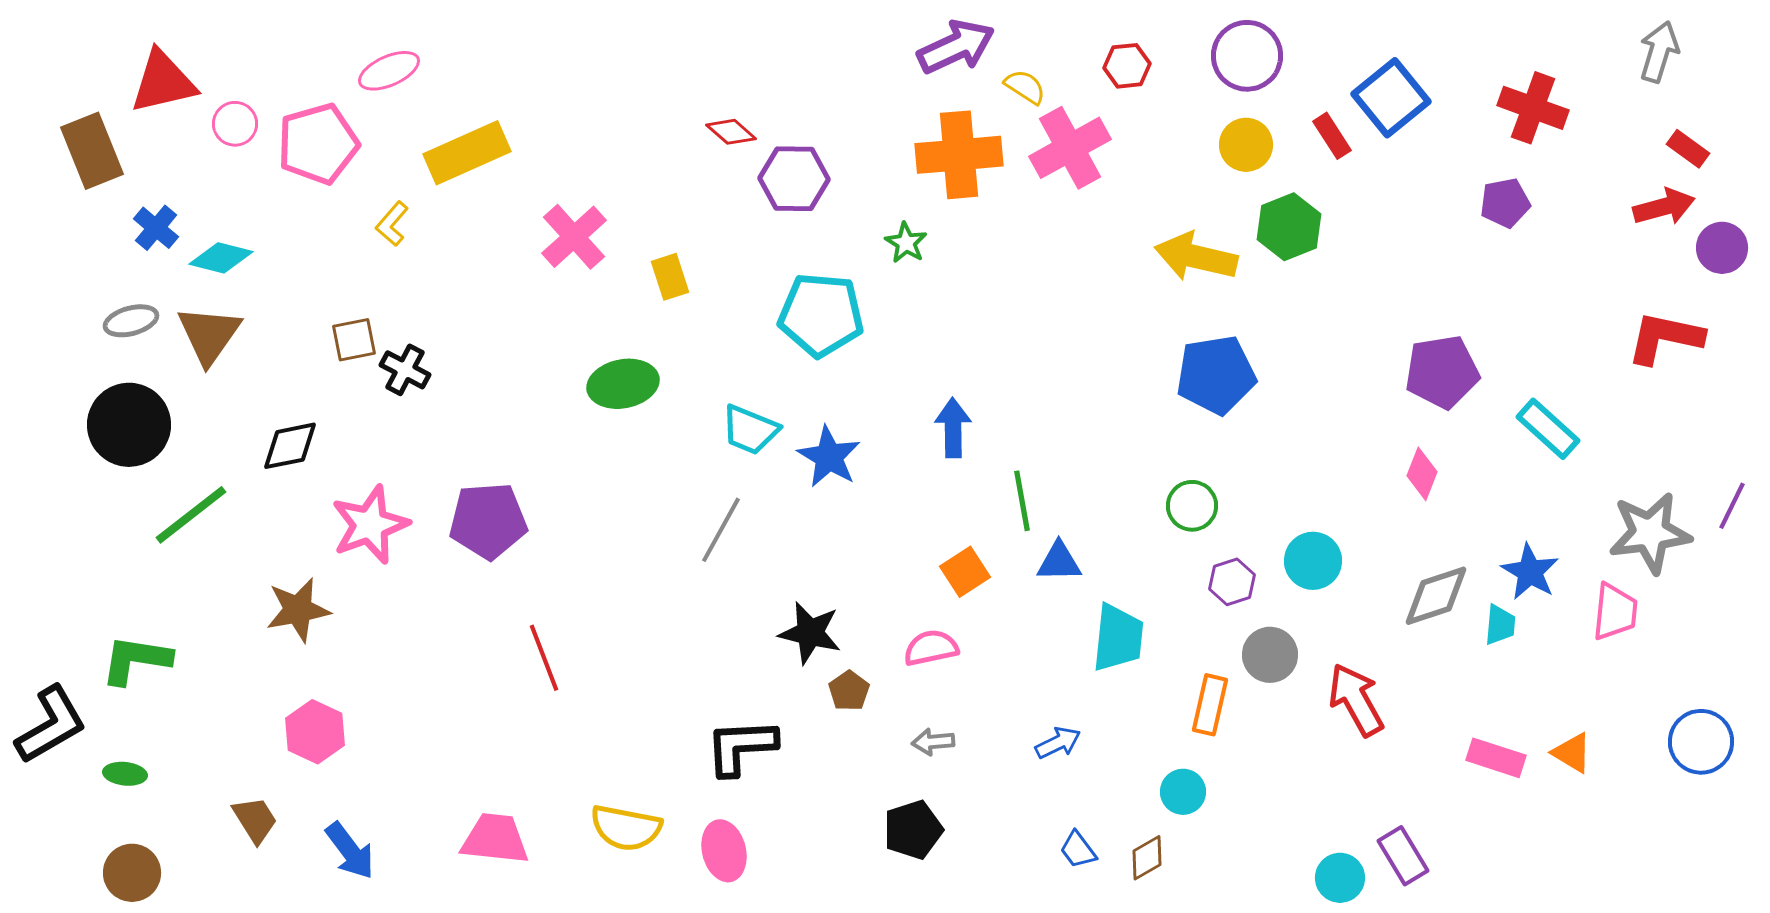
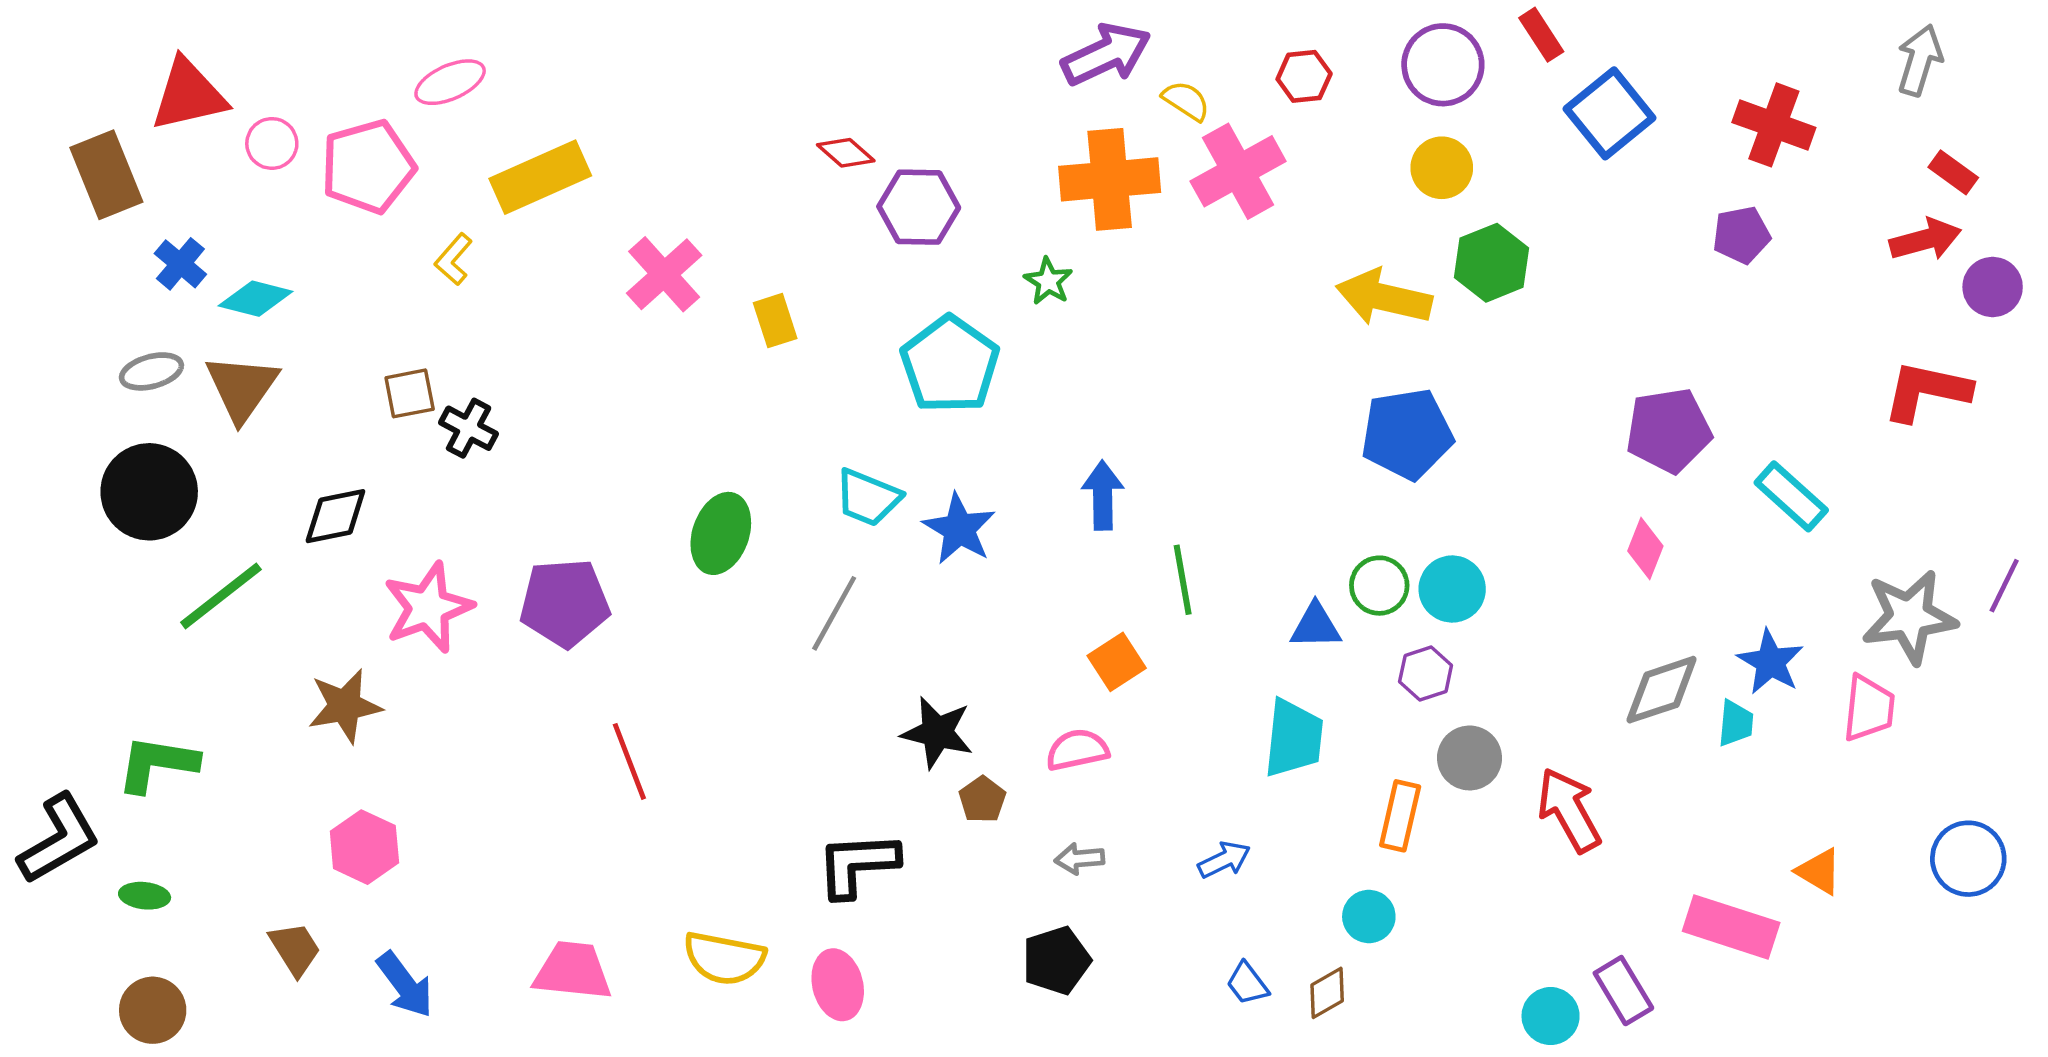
red rectangle: (1332, 136) -> (1541, 35), moved
cyan pentagon: (821, 315) -> (950, 365), turned 30
green ellipse: (623, 384) -> (721, 533), moved, turned -60
cyan circle: (1313, 561) -> (1452, 589), moved
blue triangle: (1059, 562) -> (1316, 626), moved
pink rectangle: (1496, 758) -> (1731, 927), moved, size x1.4

